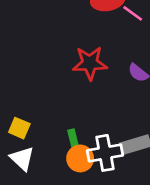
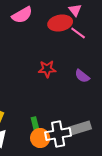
red star: (90, 63) -> (47, 69), size x0.7

